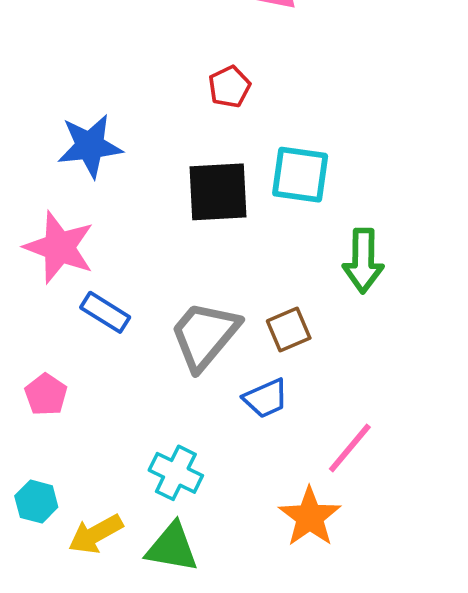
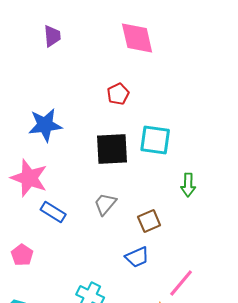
green arrow: (363, 261) -> (188, 185), size x0.7
gray trapezoid: (205, 335) -> (105, 204), moved, size x0.6

